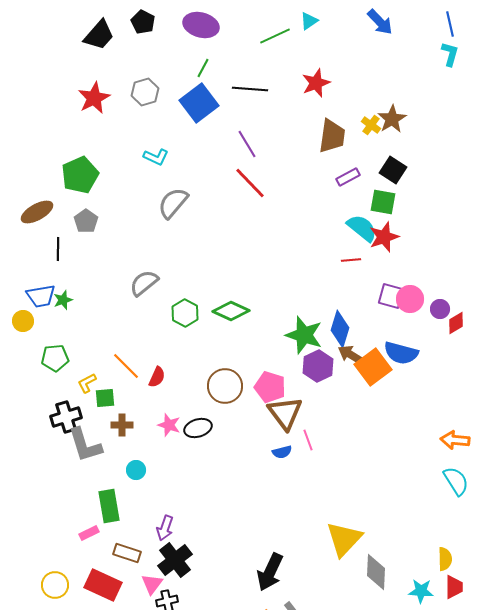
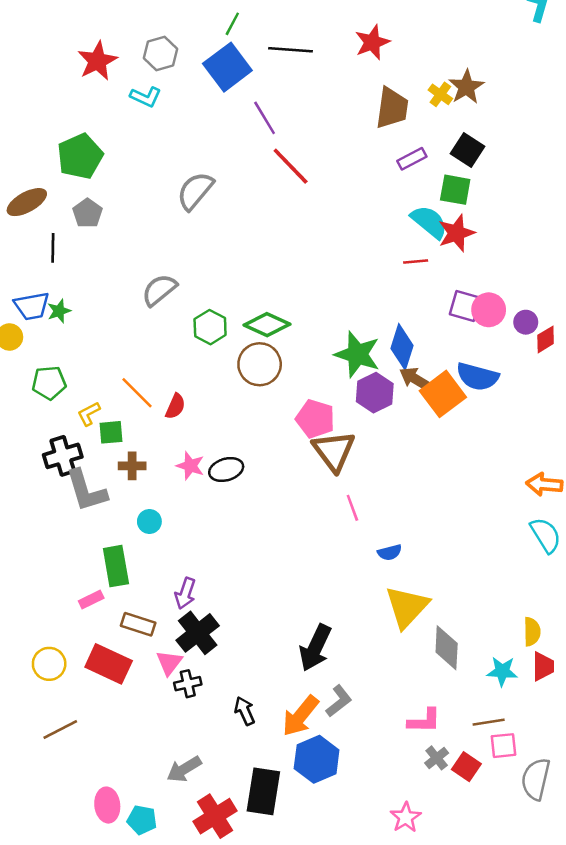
purple line: (247, 144) -> (265, 118), moved
cyan L-shape: (156, 157) -> (146, 97), moved
brown circle: (225, 386) -> (260, 364), moved
pink line: (308, 440) -> (352, 508), moved
blue semicircle: (282, 452) -> (390, 552), moved

